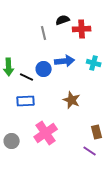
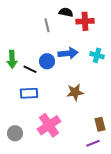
black semicircle: (63, 20) -> (66, 12), turned 32
brown star: (72, 100) -> (75, 92), turned -30
purple line: (90, 151) -> (93, 143), turned -56

